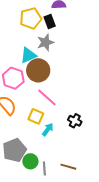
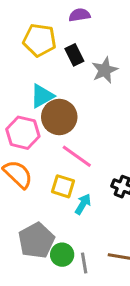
yellow pentagon: (31, 18) -> (40, 40), turned 30
black rectangle: (50, 21) -> (74, 55), moved
gray star: (45, 42) -> (105, 70), moved

